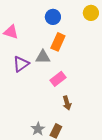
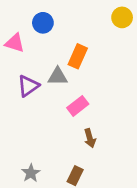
blue circle: (53, 17) -> (43, 23), moved
gray star: (38, 129) -> (31, 173), moved

